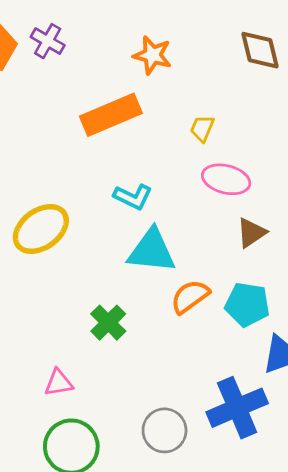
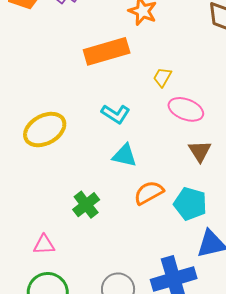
yellow trapezoid: (202, 128) -> (162, 77), moved
brown triangle: (251, 233) -> (200, 151), turned -35
cyan triangle: (152, 251) -> (125, 155), size x0.7

